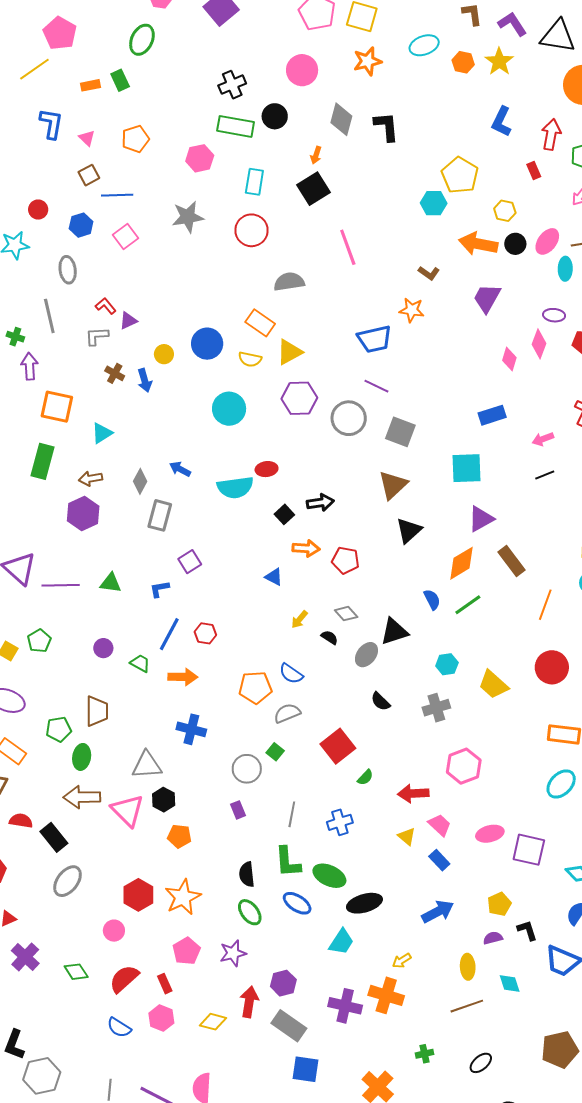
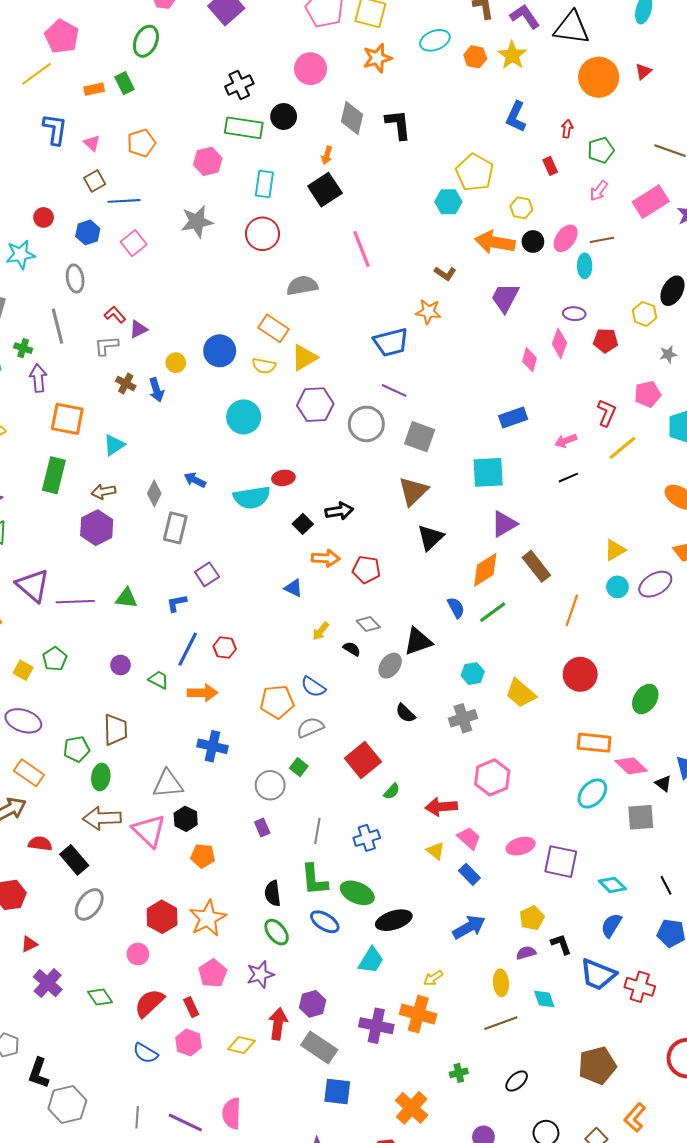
red arrow: (551, 134) -> (567, 129), size x0.6

